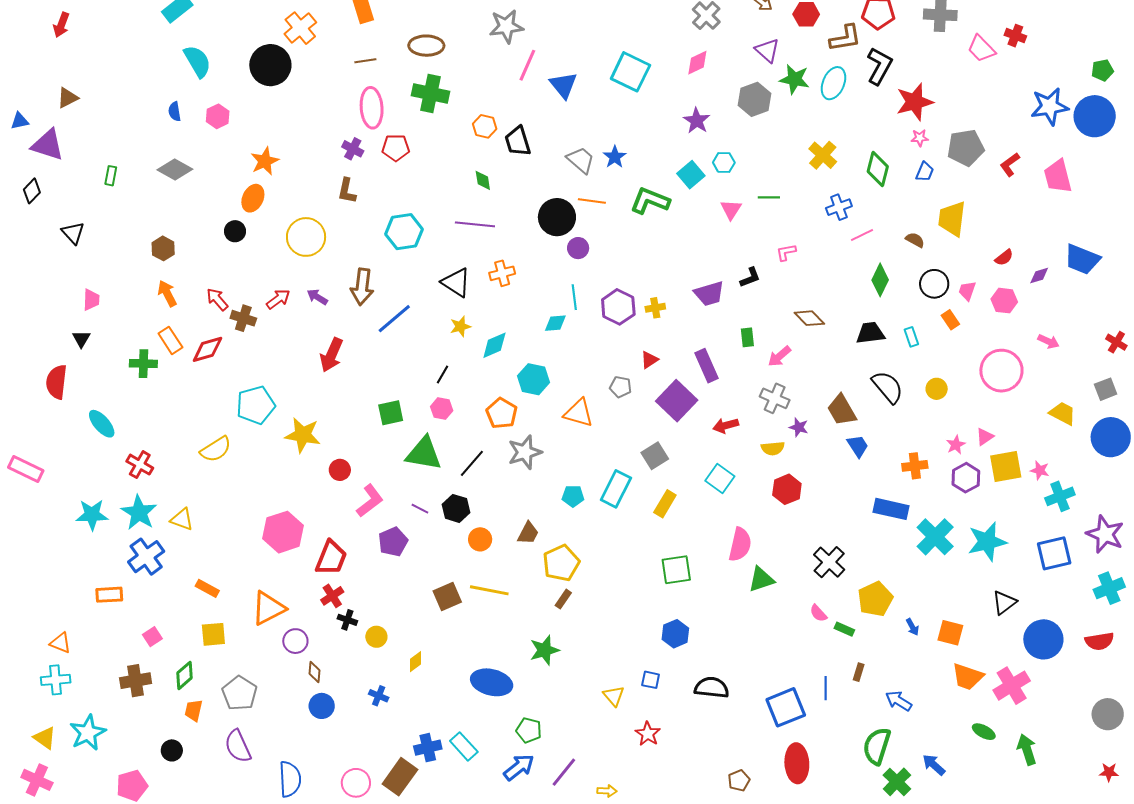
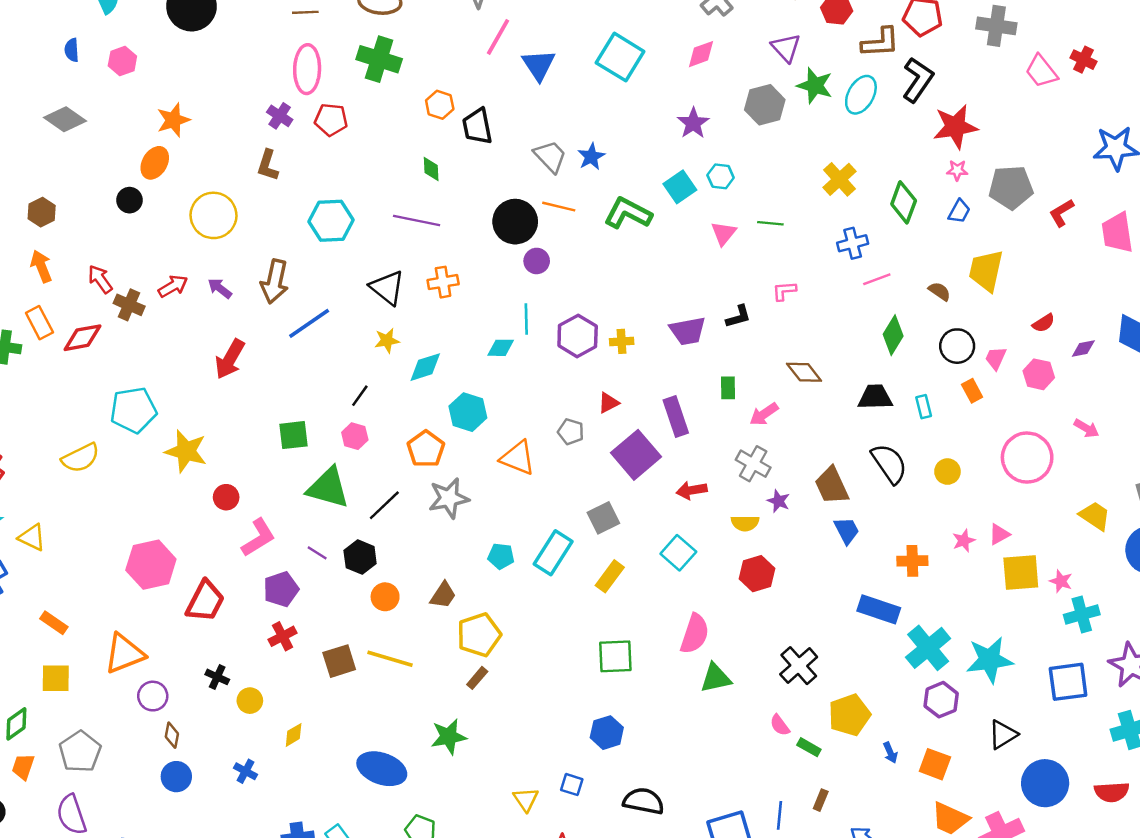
purple hexagon: (966, 478) -> (941, 700), moved
red cross: (332, 596) -> (283, 636), moved

